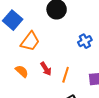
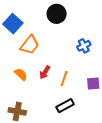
red arrow: (46, 69) -> (45, 72), turned 64

